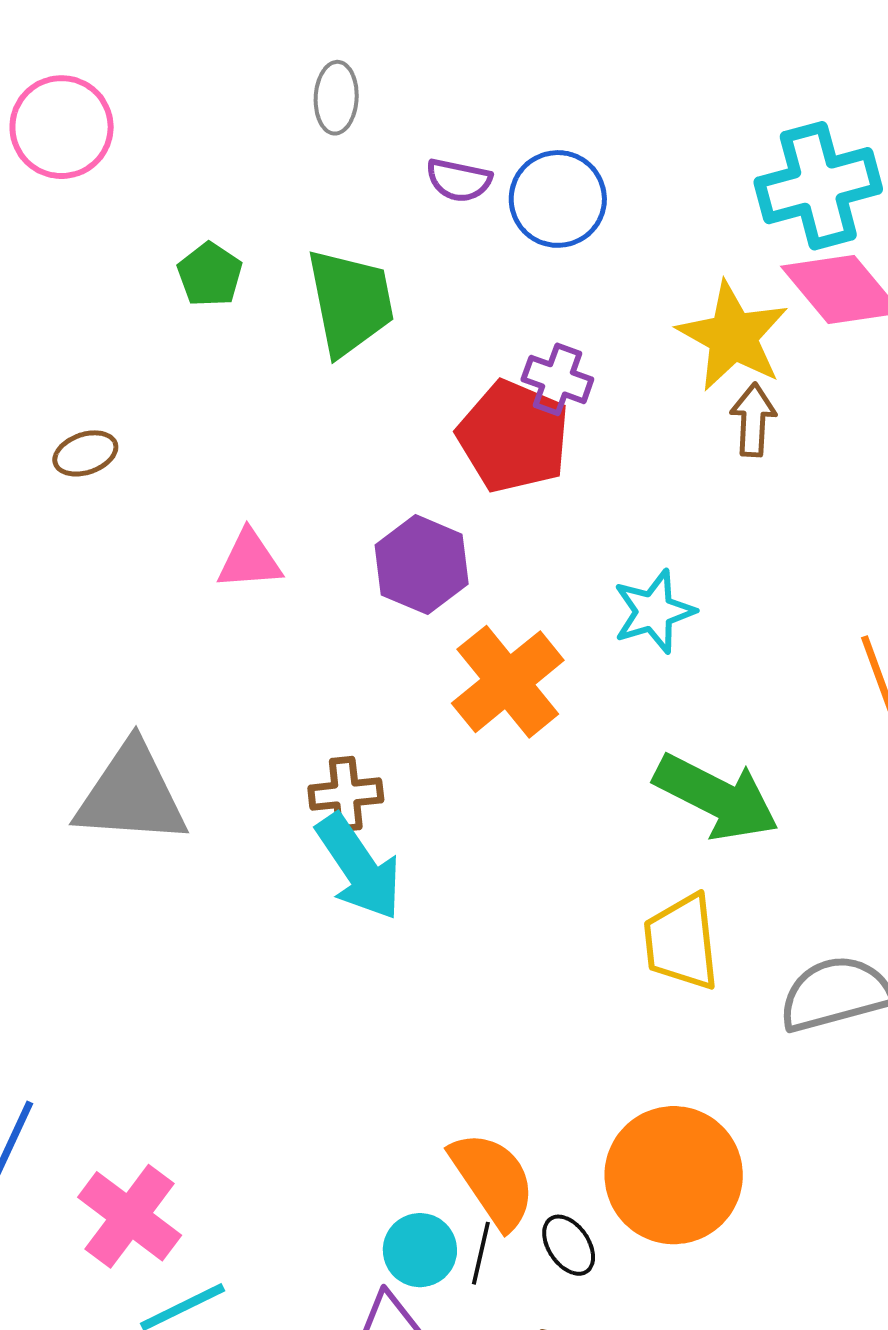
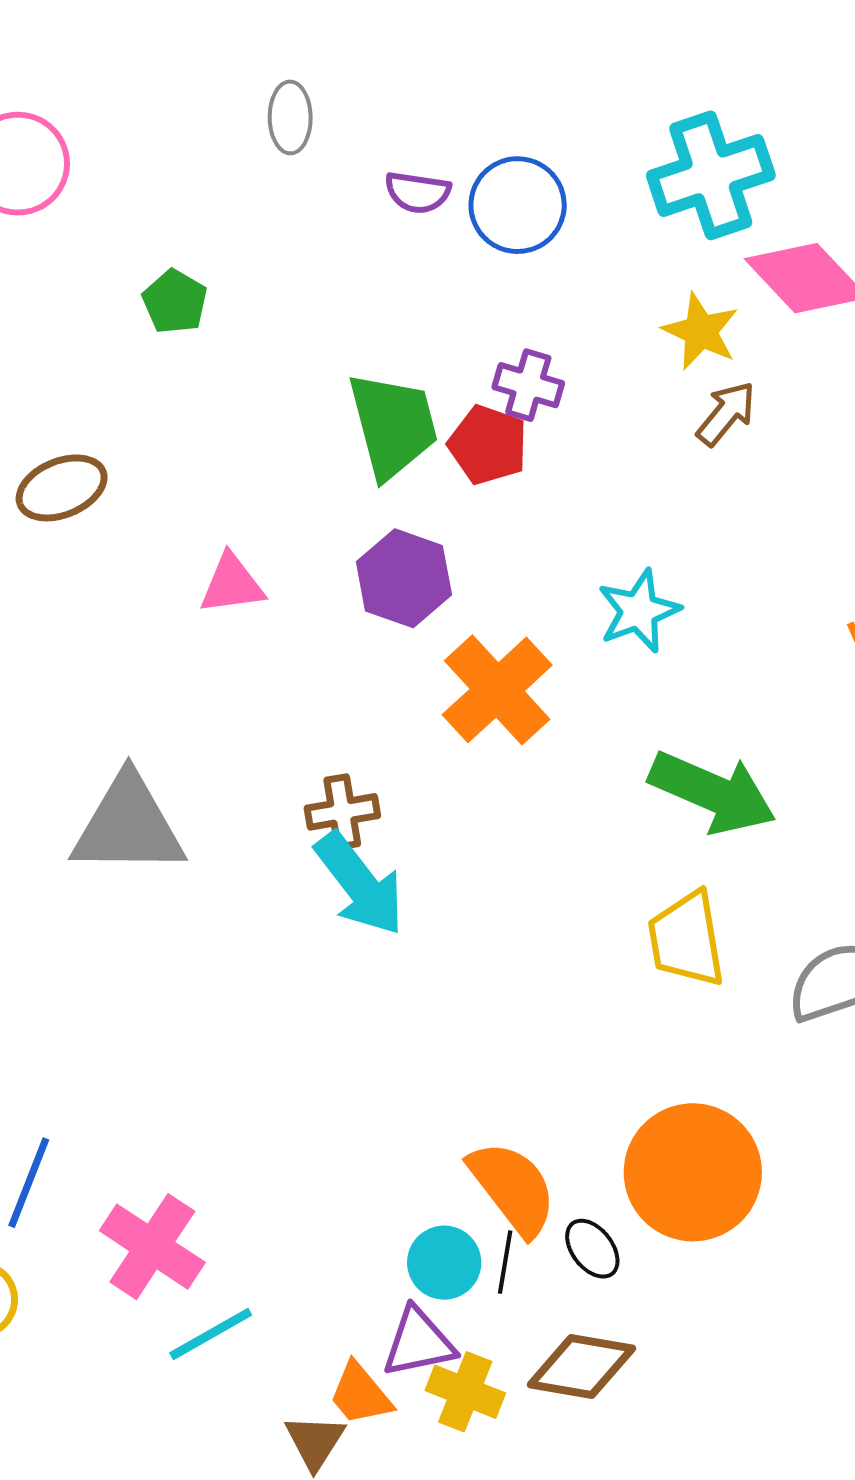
cyan cross: (818, 186) -> (711, 175), moved
green trapezoid: (350, 302) -> (393, 425), moved
yellow star: (733, 336) -> (701, 331), size x0.7
brown arrow: (753, 420) -> (726, 414), turned 40
red pentagon: (513, 437) -> (488, 445), size x0.7
brown ellipse: (85, 453) -> (62, 488), size x1.4

